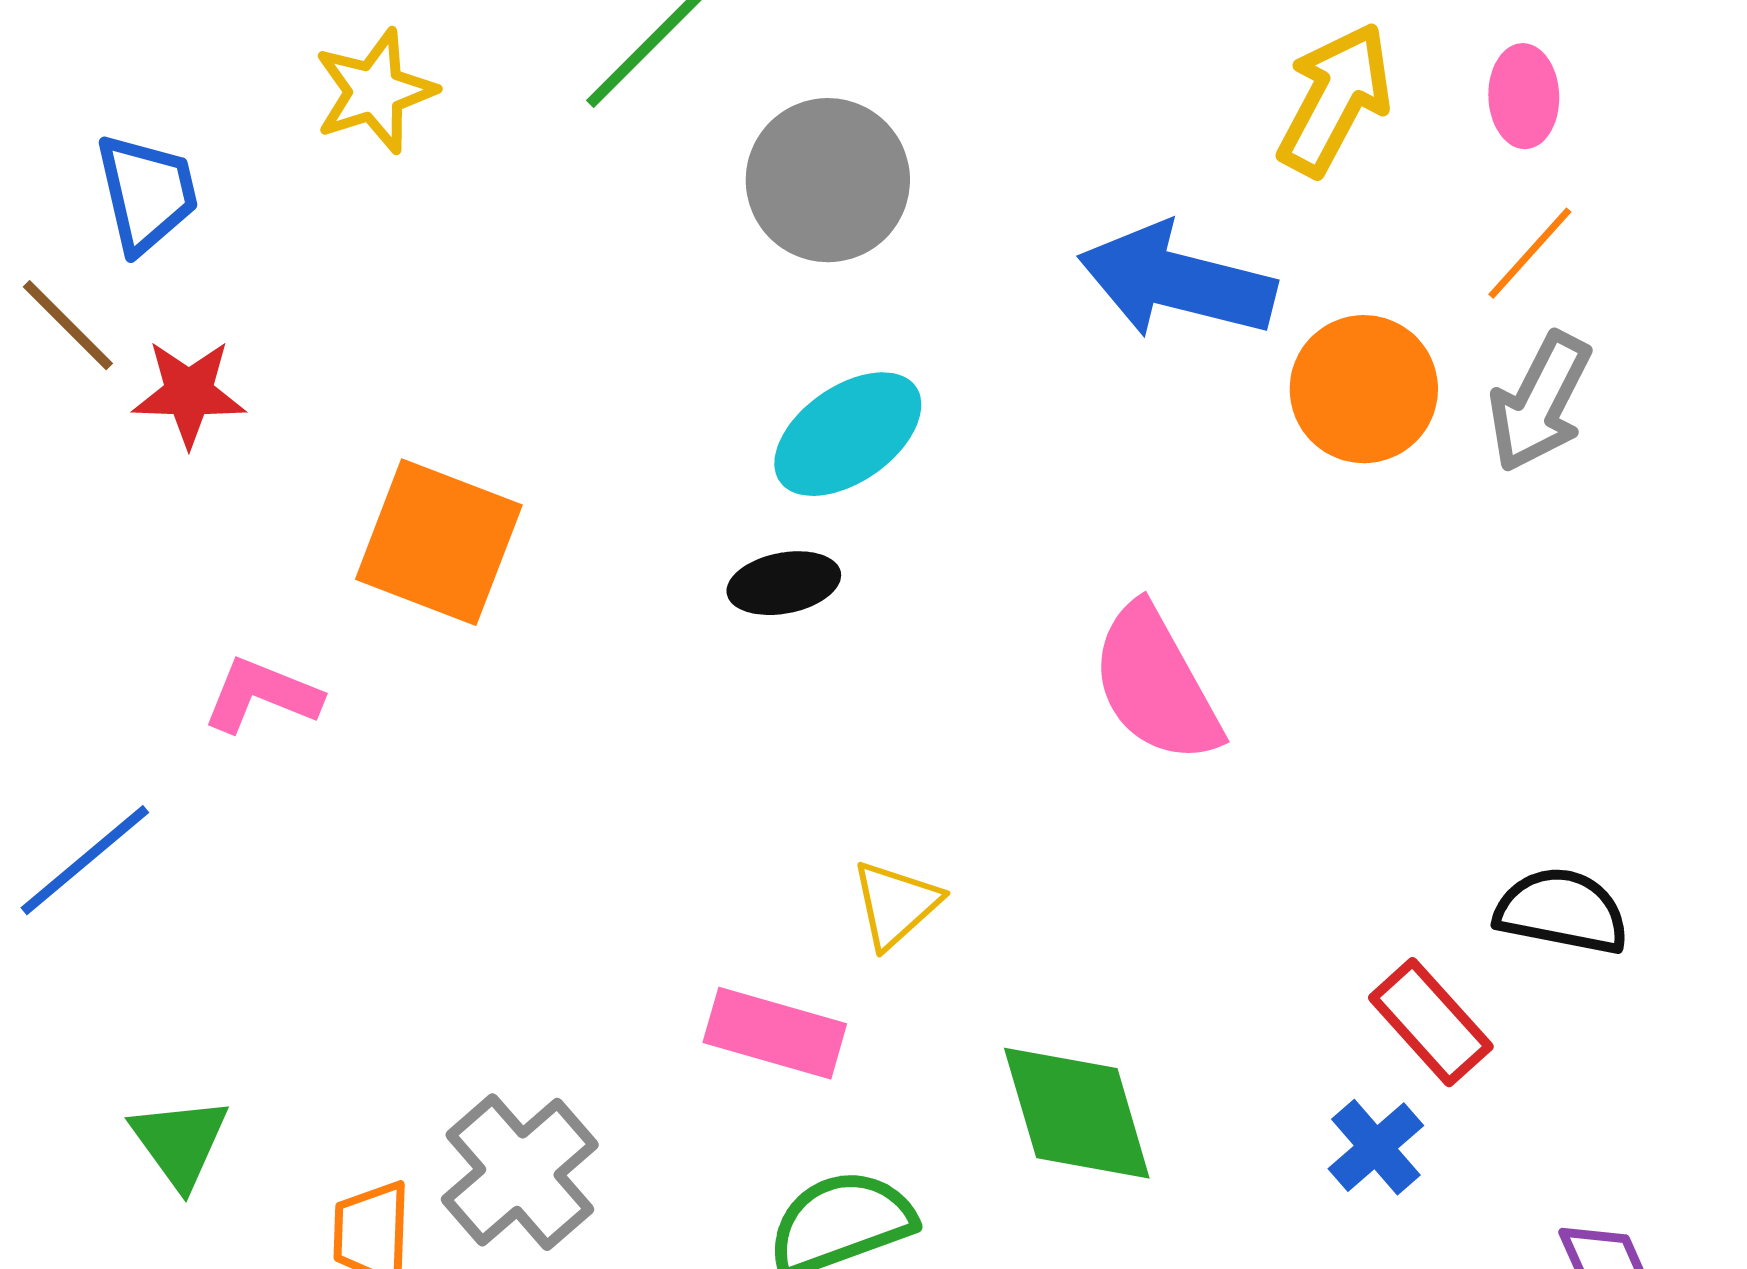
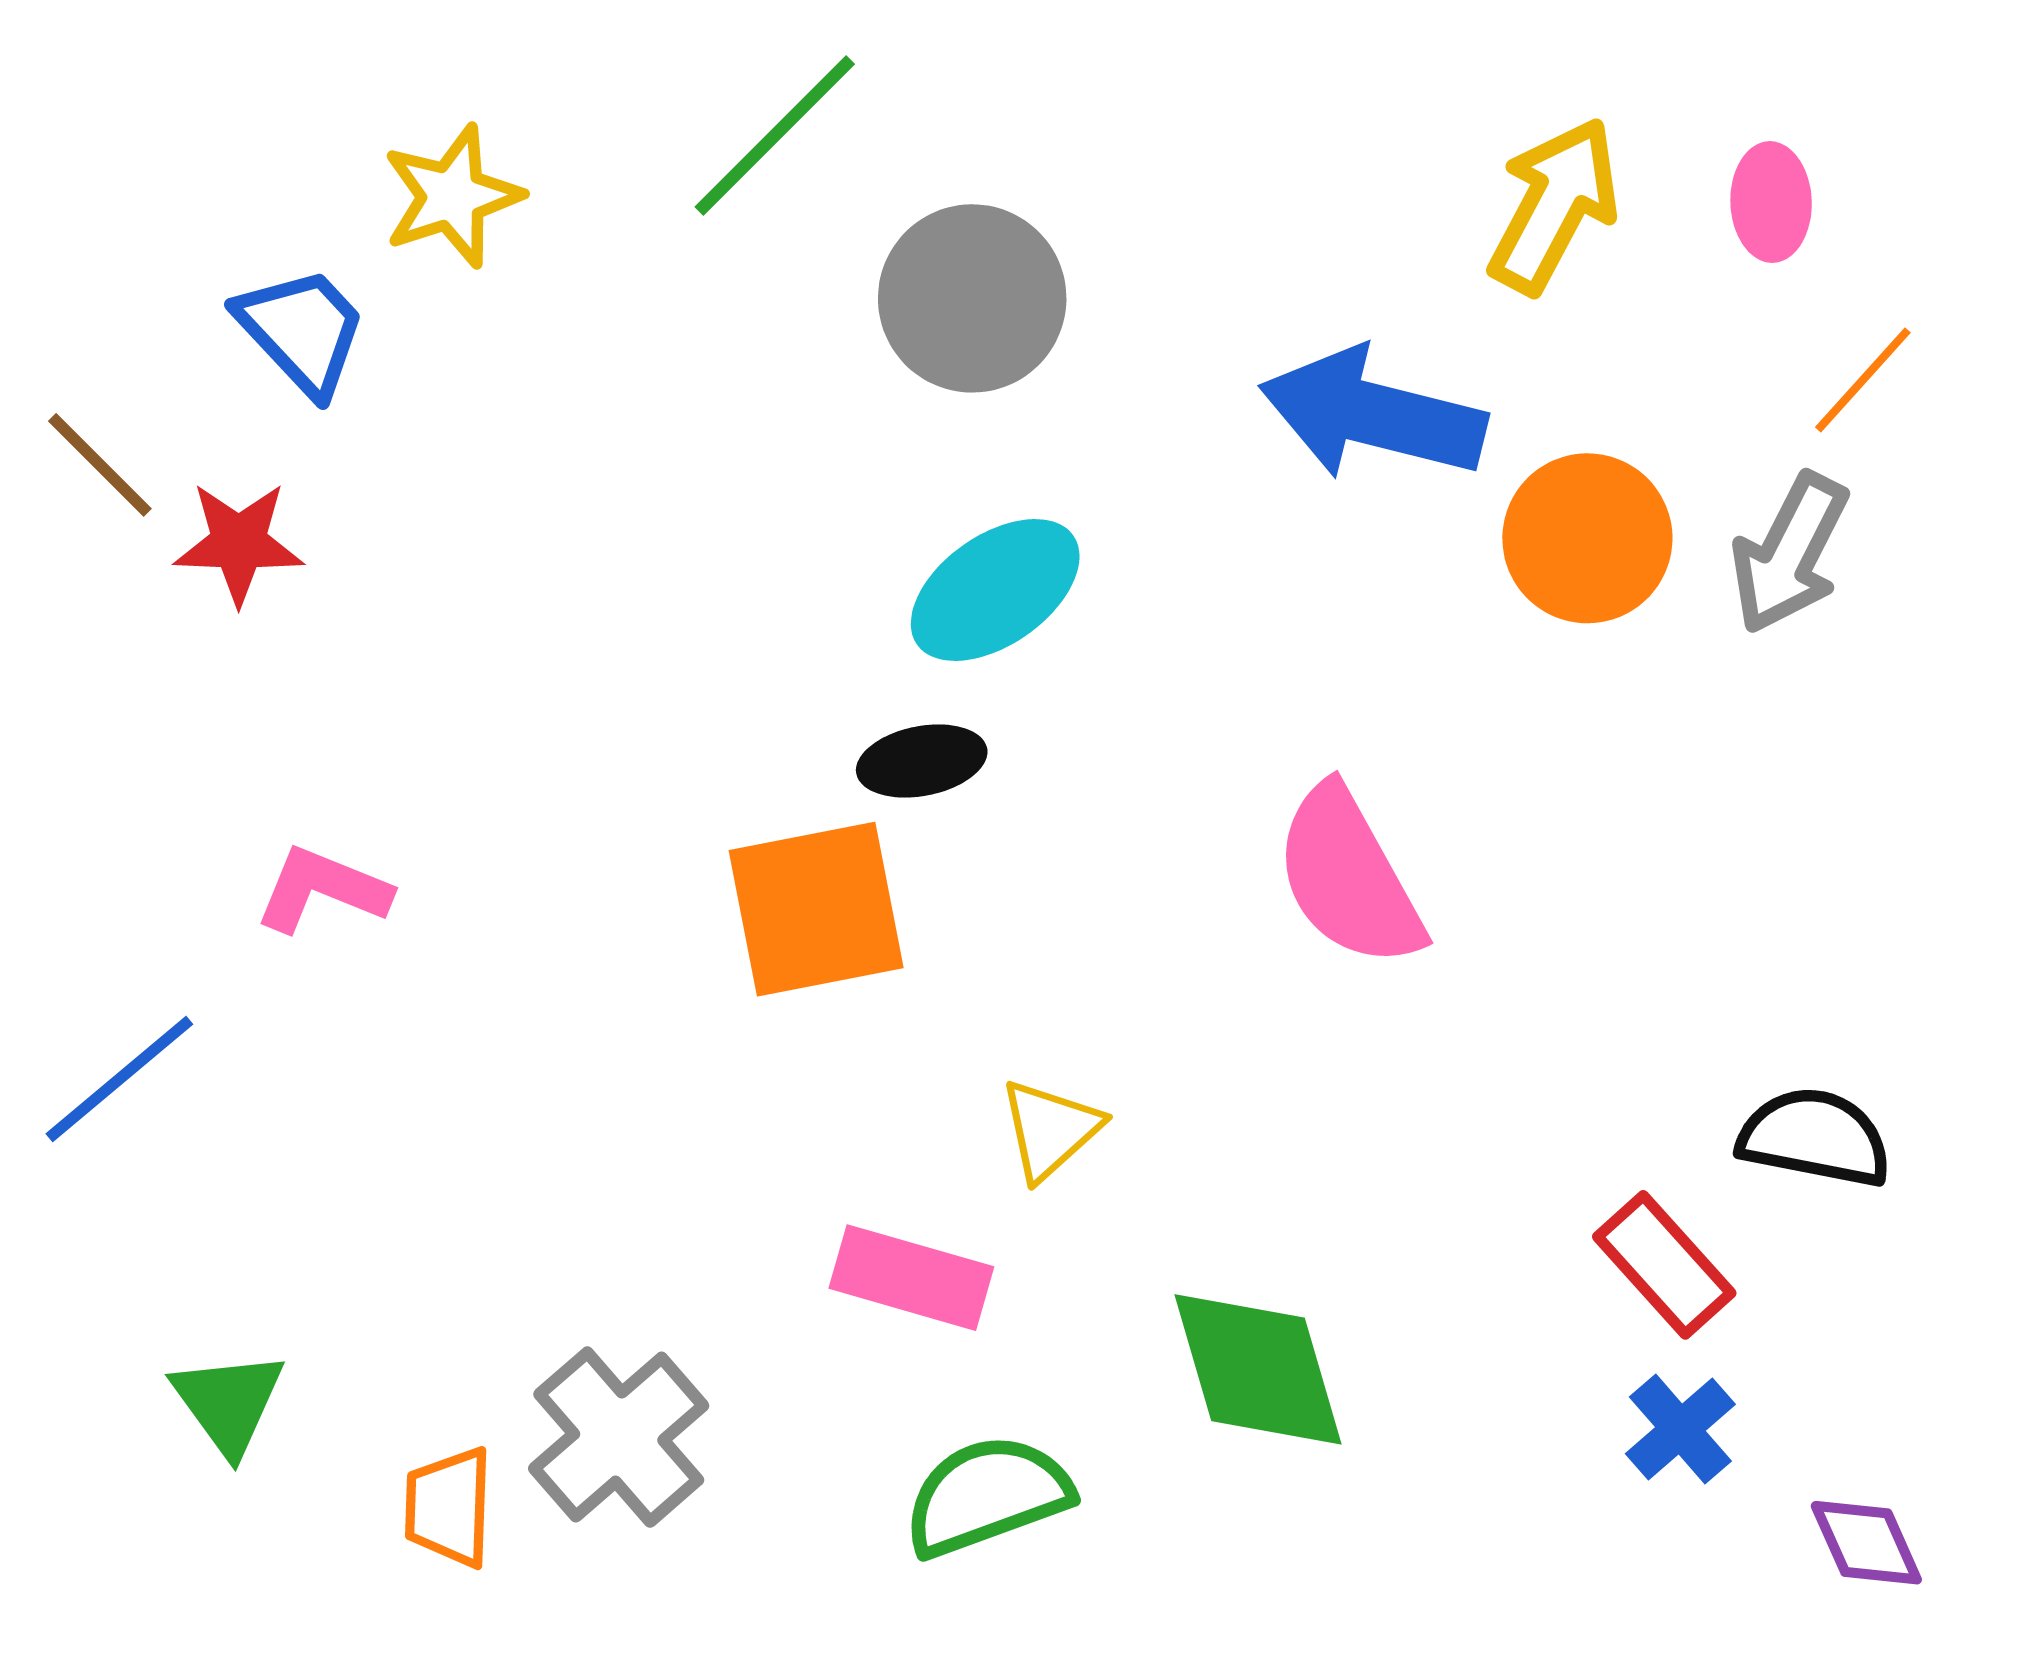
blue trapezoid: (147, 193) -> (302, 331), moved, turned -30
orange line: (1530, 253) -> (1863, 380), moved
orange square: (439, 542) -> (816, 909), moved, turned -32
blue cross: (1376, 1147) -> (1680, 1429), moved

